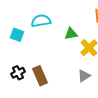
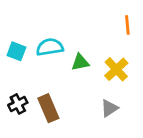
cyan semicircle: (41, 21) -> (50, 47), moved
green triangle: (71, 34) -> (80, 62), moved

